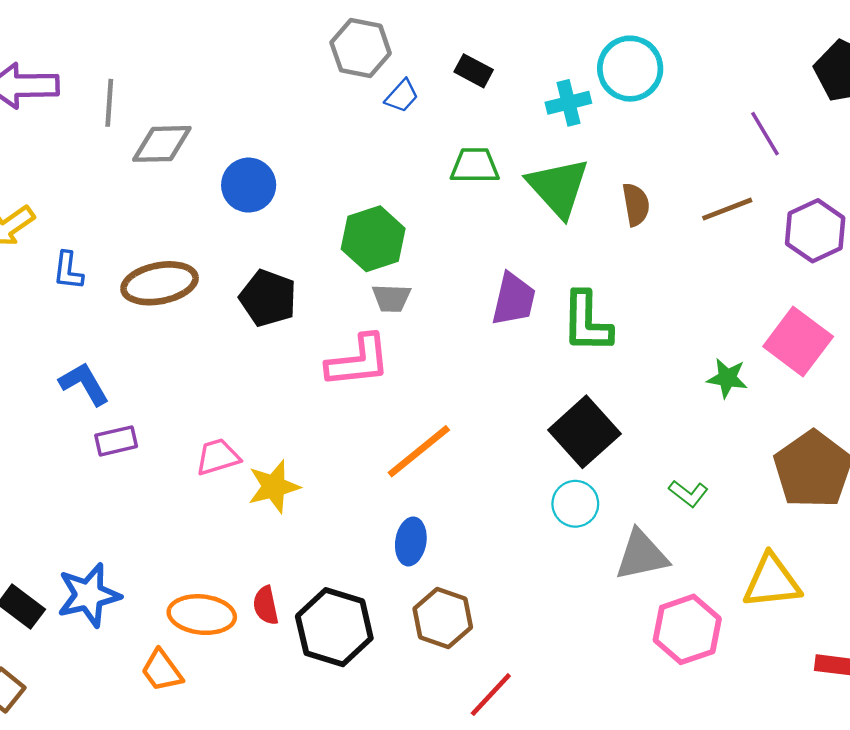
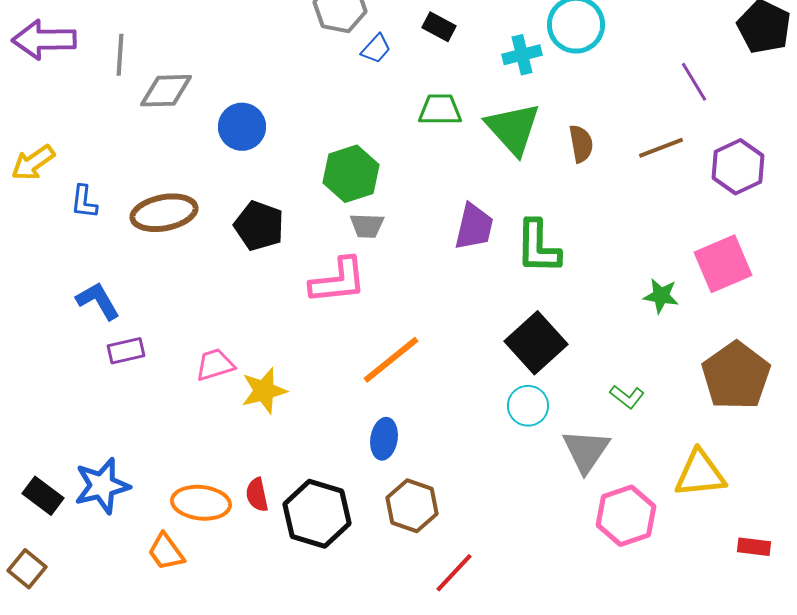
pink square: (798, 342) -> (723, 264), turned 30
gray triangle: (642, 555) -> (586, 451), turned -44

